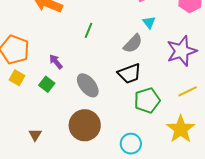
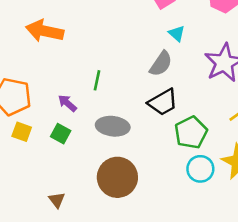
green line: (89, 30) -> (97, 80), moved
gray ellipse: (88, 85) -> (113, 126), turned -35
cyan circle: (131, 144) -> (200, 169), moved

